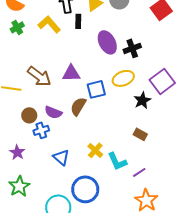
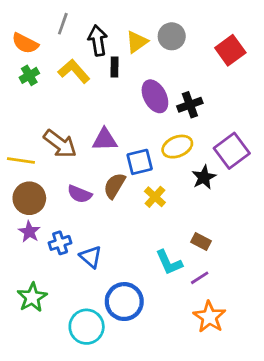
brown circle: (29, 115) -> (29, 198), moved, size x1.5
blue cross: (41, 130) -> (60, 243), moved
brown rectangle: (140, 134) -> (201, 242), moved
yellow cross: (95, 150) -> (155, 197), moved
purple star: (17, 152) -> (29, 232), moved

